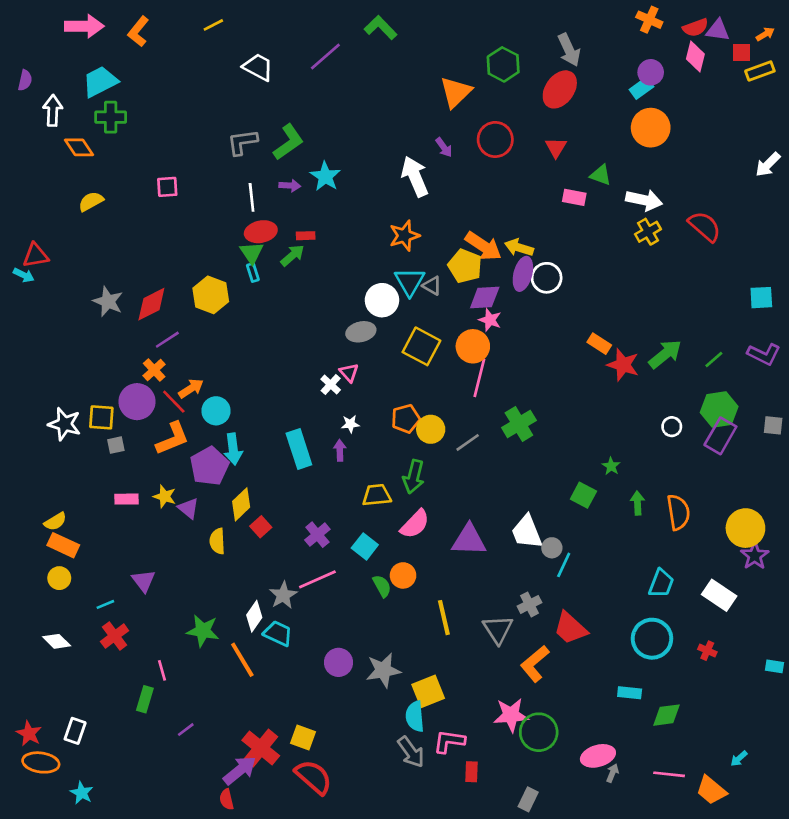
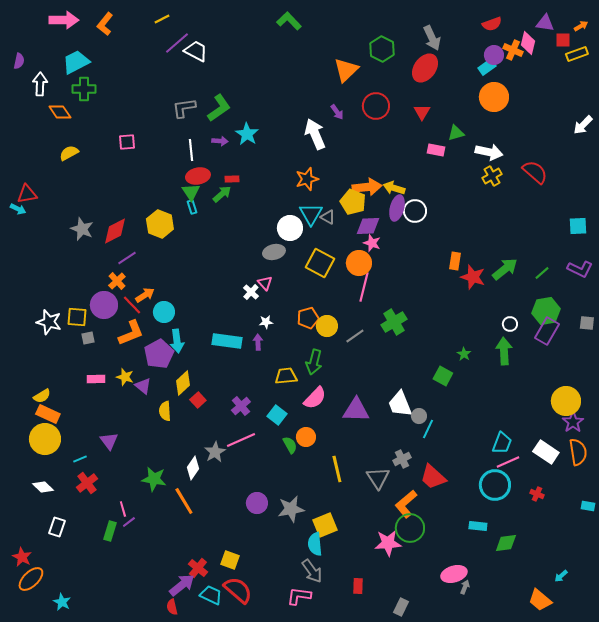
orange cross: (649, 20) -> (513, 50), moved
red semicircle: (695, 28) -> (492, 24), moved
purple line: (325, 57) -> (177, 43), moved
green triangle: (601, 175) -> (456, 133), turned -36
orange arrow: (483, 246) -> (367, 187), turned -40
orange rectangle: (599, 344) -> (455, 261), turned 66
cyan rectangle: (299, 449) -> (227, 341), turned -64
green arrow: (637, 503) -> (504, 351), moved, size x1.5
orange semicircle: (678, 512) -> (578, 452), moved
yellow circle: (59, 578) -> (45, 439), size x1.8
cyan trapezoid: (278, 633) -> (211, 595), moved
purple line: (186, 730) -> (129, 522), moved
white rectangle: (75, 731) -> (57, 527), moved
green circle: (539, 732) -> (410, 528), moved
pink L-shape: (449, 741) -> (299, 596), moved
red cross: (261, 748) -> (198, 568), size x0.7
orange ellipse: (41, 762) -> (31, 579), turned -52
pink line: (669, 774) -> (508, 462), moved, turned -30

